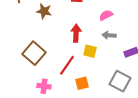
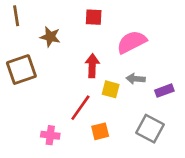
pink semicircle: (106, 15) -> (132, 42), size x1.6
gray arrow: (109, 35) -> (136, 79), moved
brown square: (34, 53) -> (21, 70), moved, turned 30

